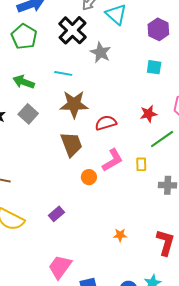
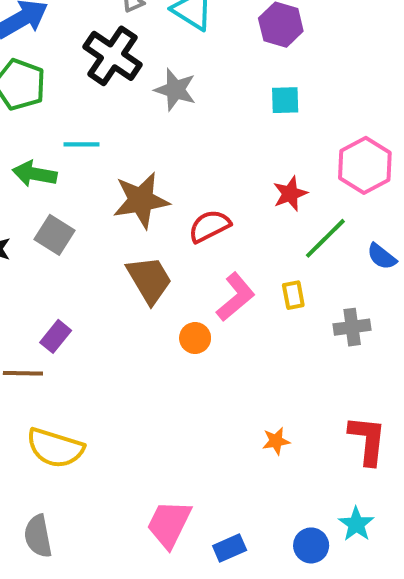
cyan line: (63, 73) -> (81, 144), moved
purple rectangle: (56, 214) -> (56, 336), moved

